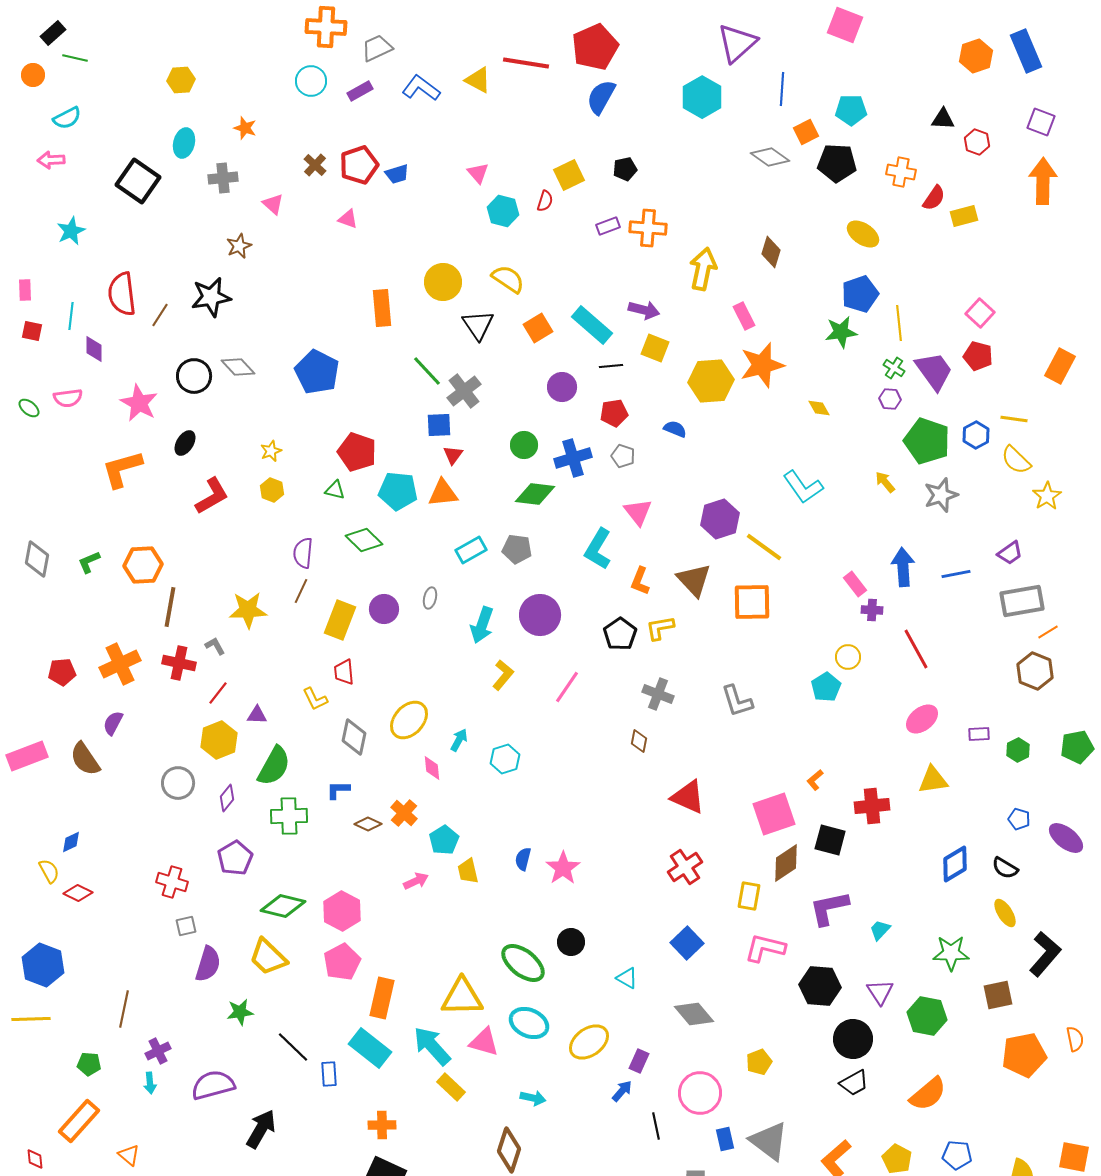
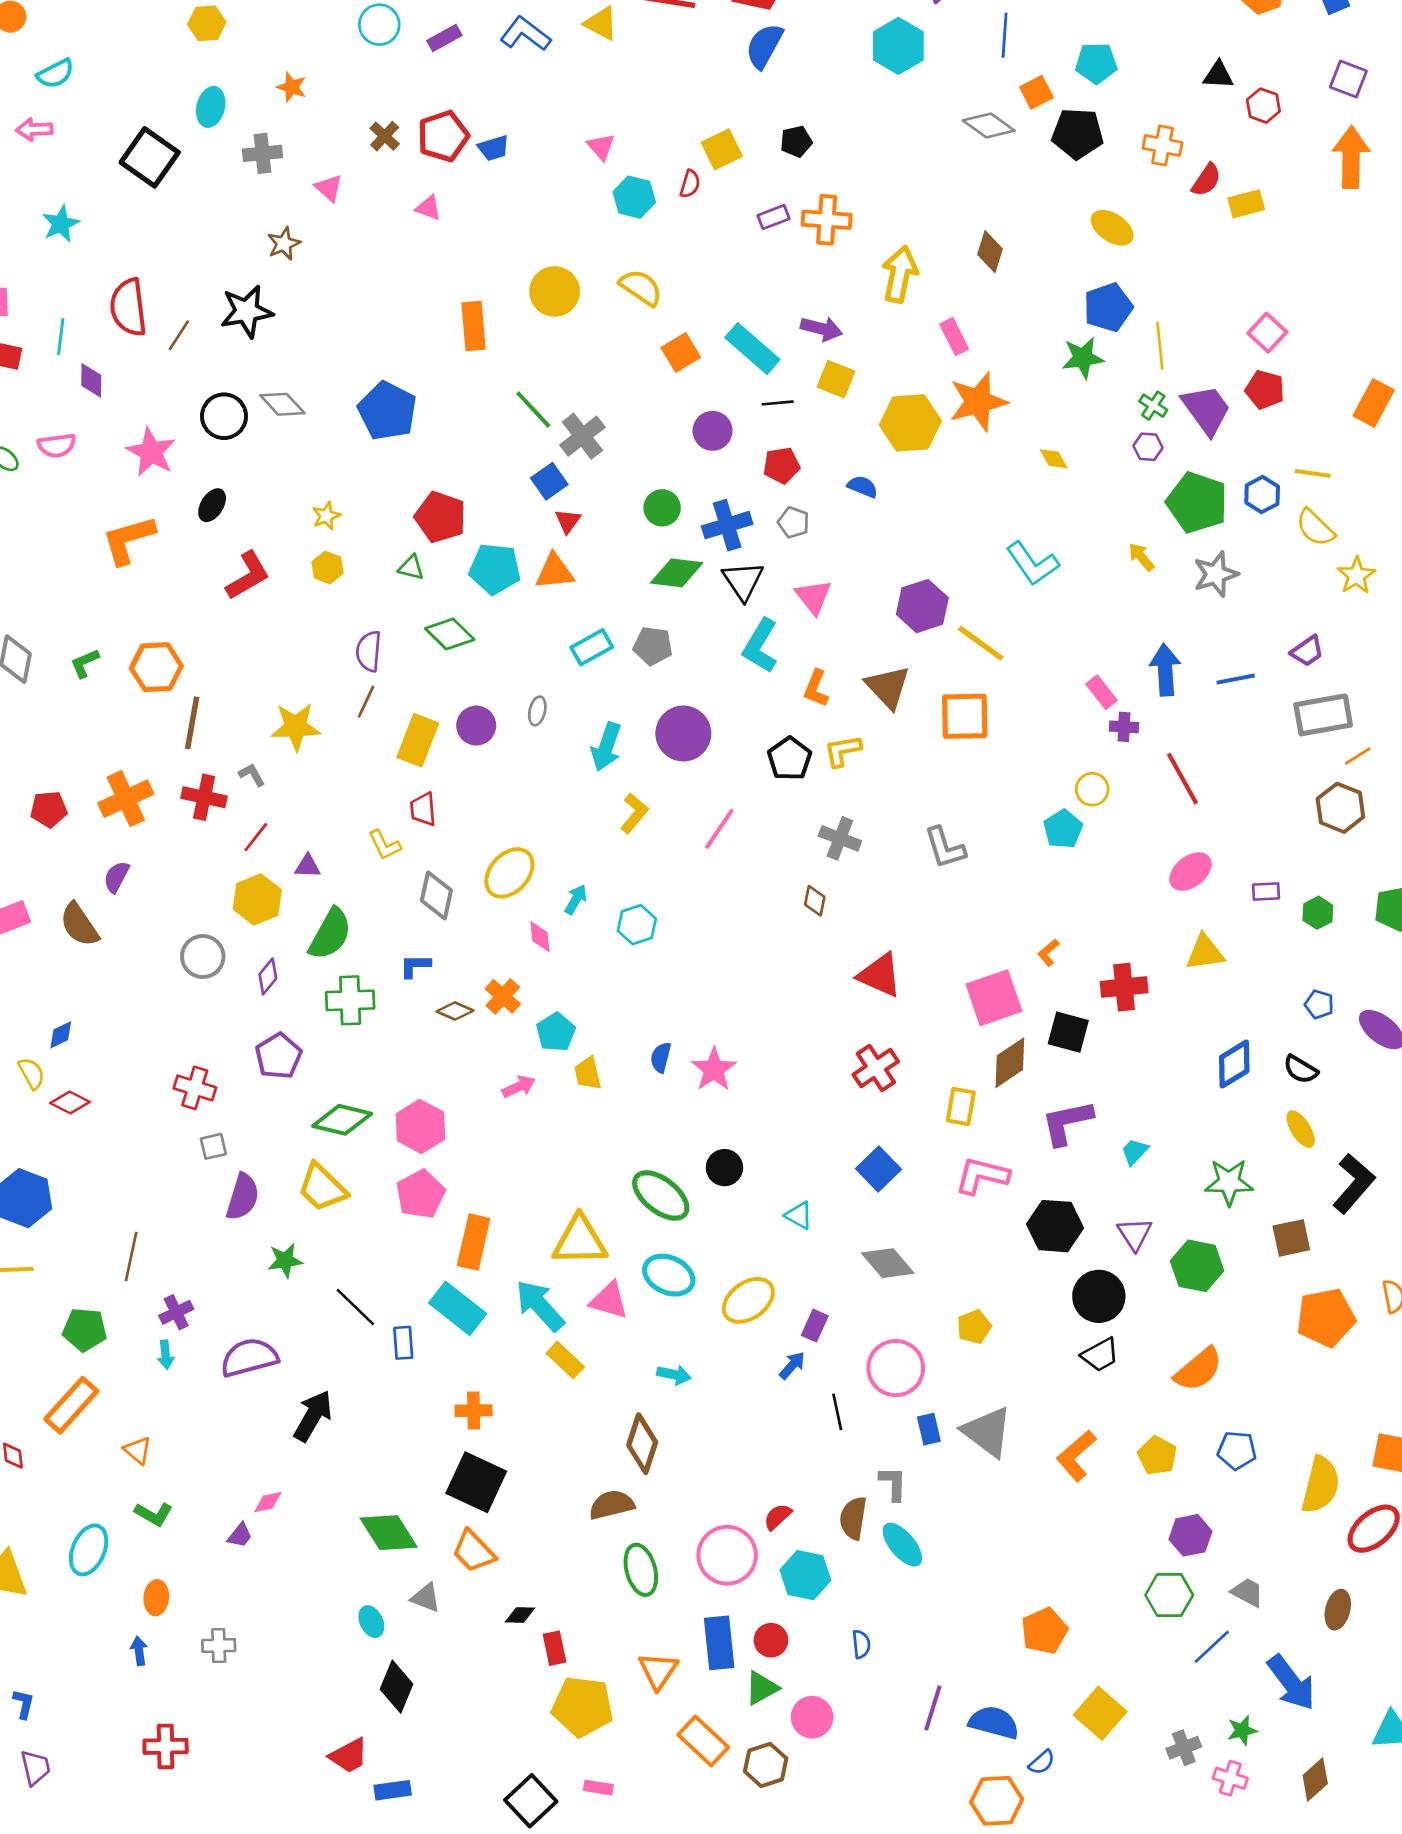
black triangle: (478, 325) -> (743, 581), moved
blue square: (439, 425) -> (549, 481), turned -32
green pentagon: (89, 1064) -> (85, 1330), size x1.4

